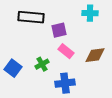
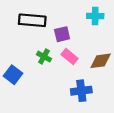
green cross: (42, 64) -> (44, 57), moved, turned -32
blue cross: (65, 83) -> (81, 91), moved

